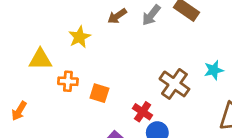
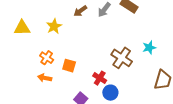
yellow triangle: (40, 59) -> (22, 28), moved
orange cross: (68, 81) -> (47, 58), turned 32
orange arrow: (19, 111) -> (45, 78), moved, turned 72

